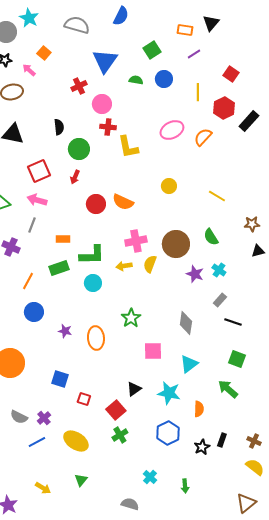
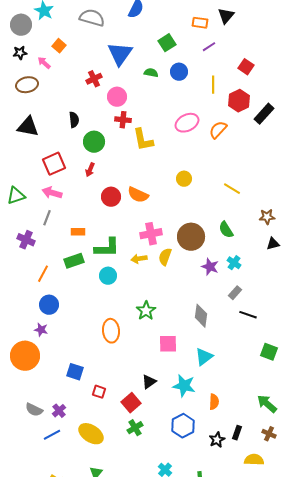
purple star: (65, 331) -> (41, 330), moved
green square: (237, 359) -> (269, 352), moved
green arrow: (228, 389) -> (267, 404), moved
yellow semicircle: (255, 467) -> (254, 460), moved, turned -36

